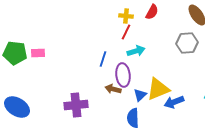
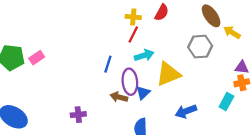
pink rectangle: (38, 53) -> (37, 58), turned -32
yellow triangle: (158, 89) -> (168, 74), moved
blue triangle: (140, 95) -> (143, 93), moved
purple cross: (76, 105) -> (78, 115), size x0.6

